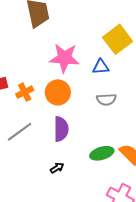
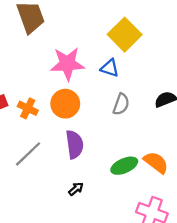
blue triangle: (101, 67) -> (110, 68), turned 30
orange cross: (25, 92) -> (28, 108), turned -30
gray semicircle: (106, 99) -> (121, 104), turned -60

